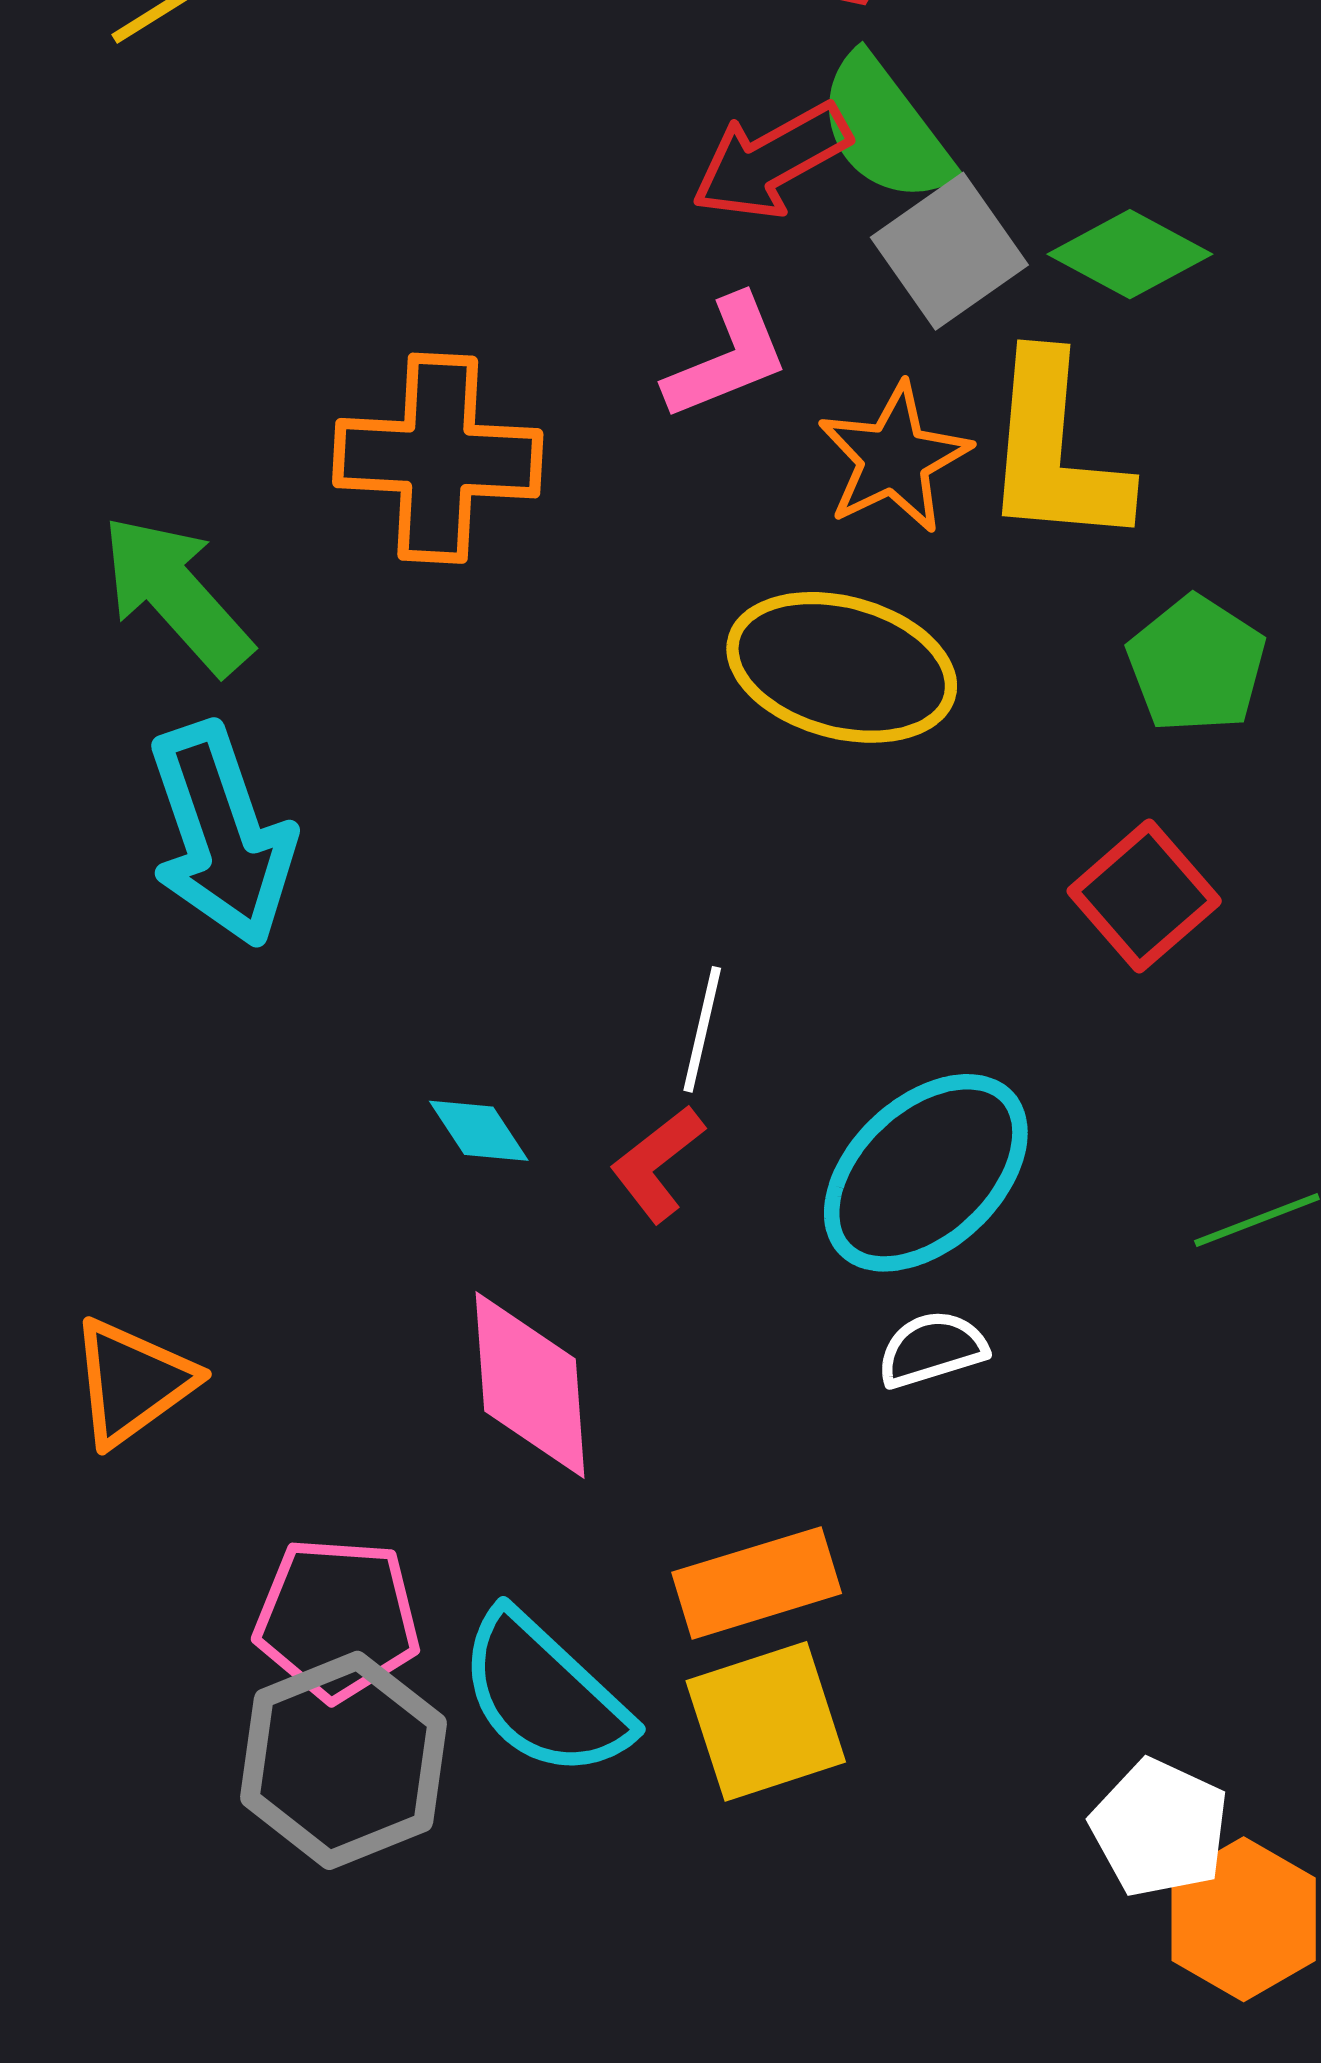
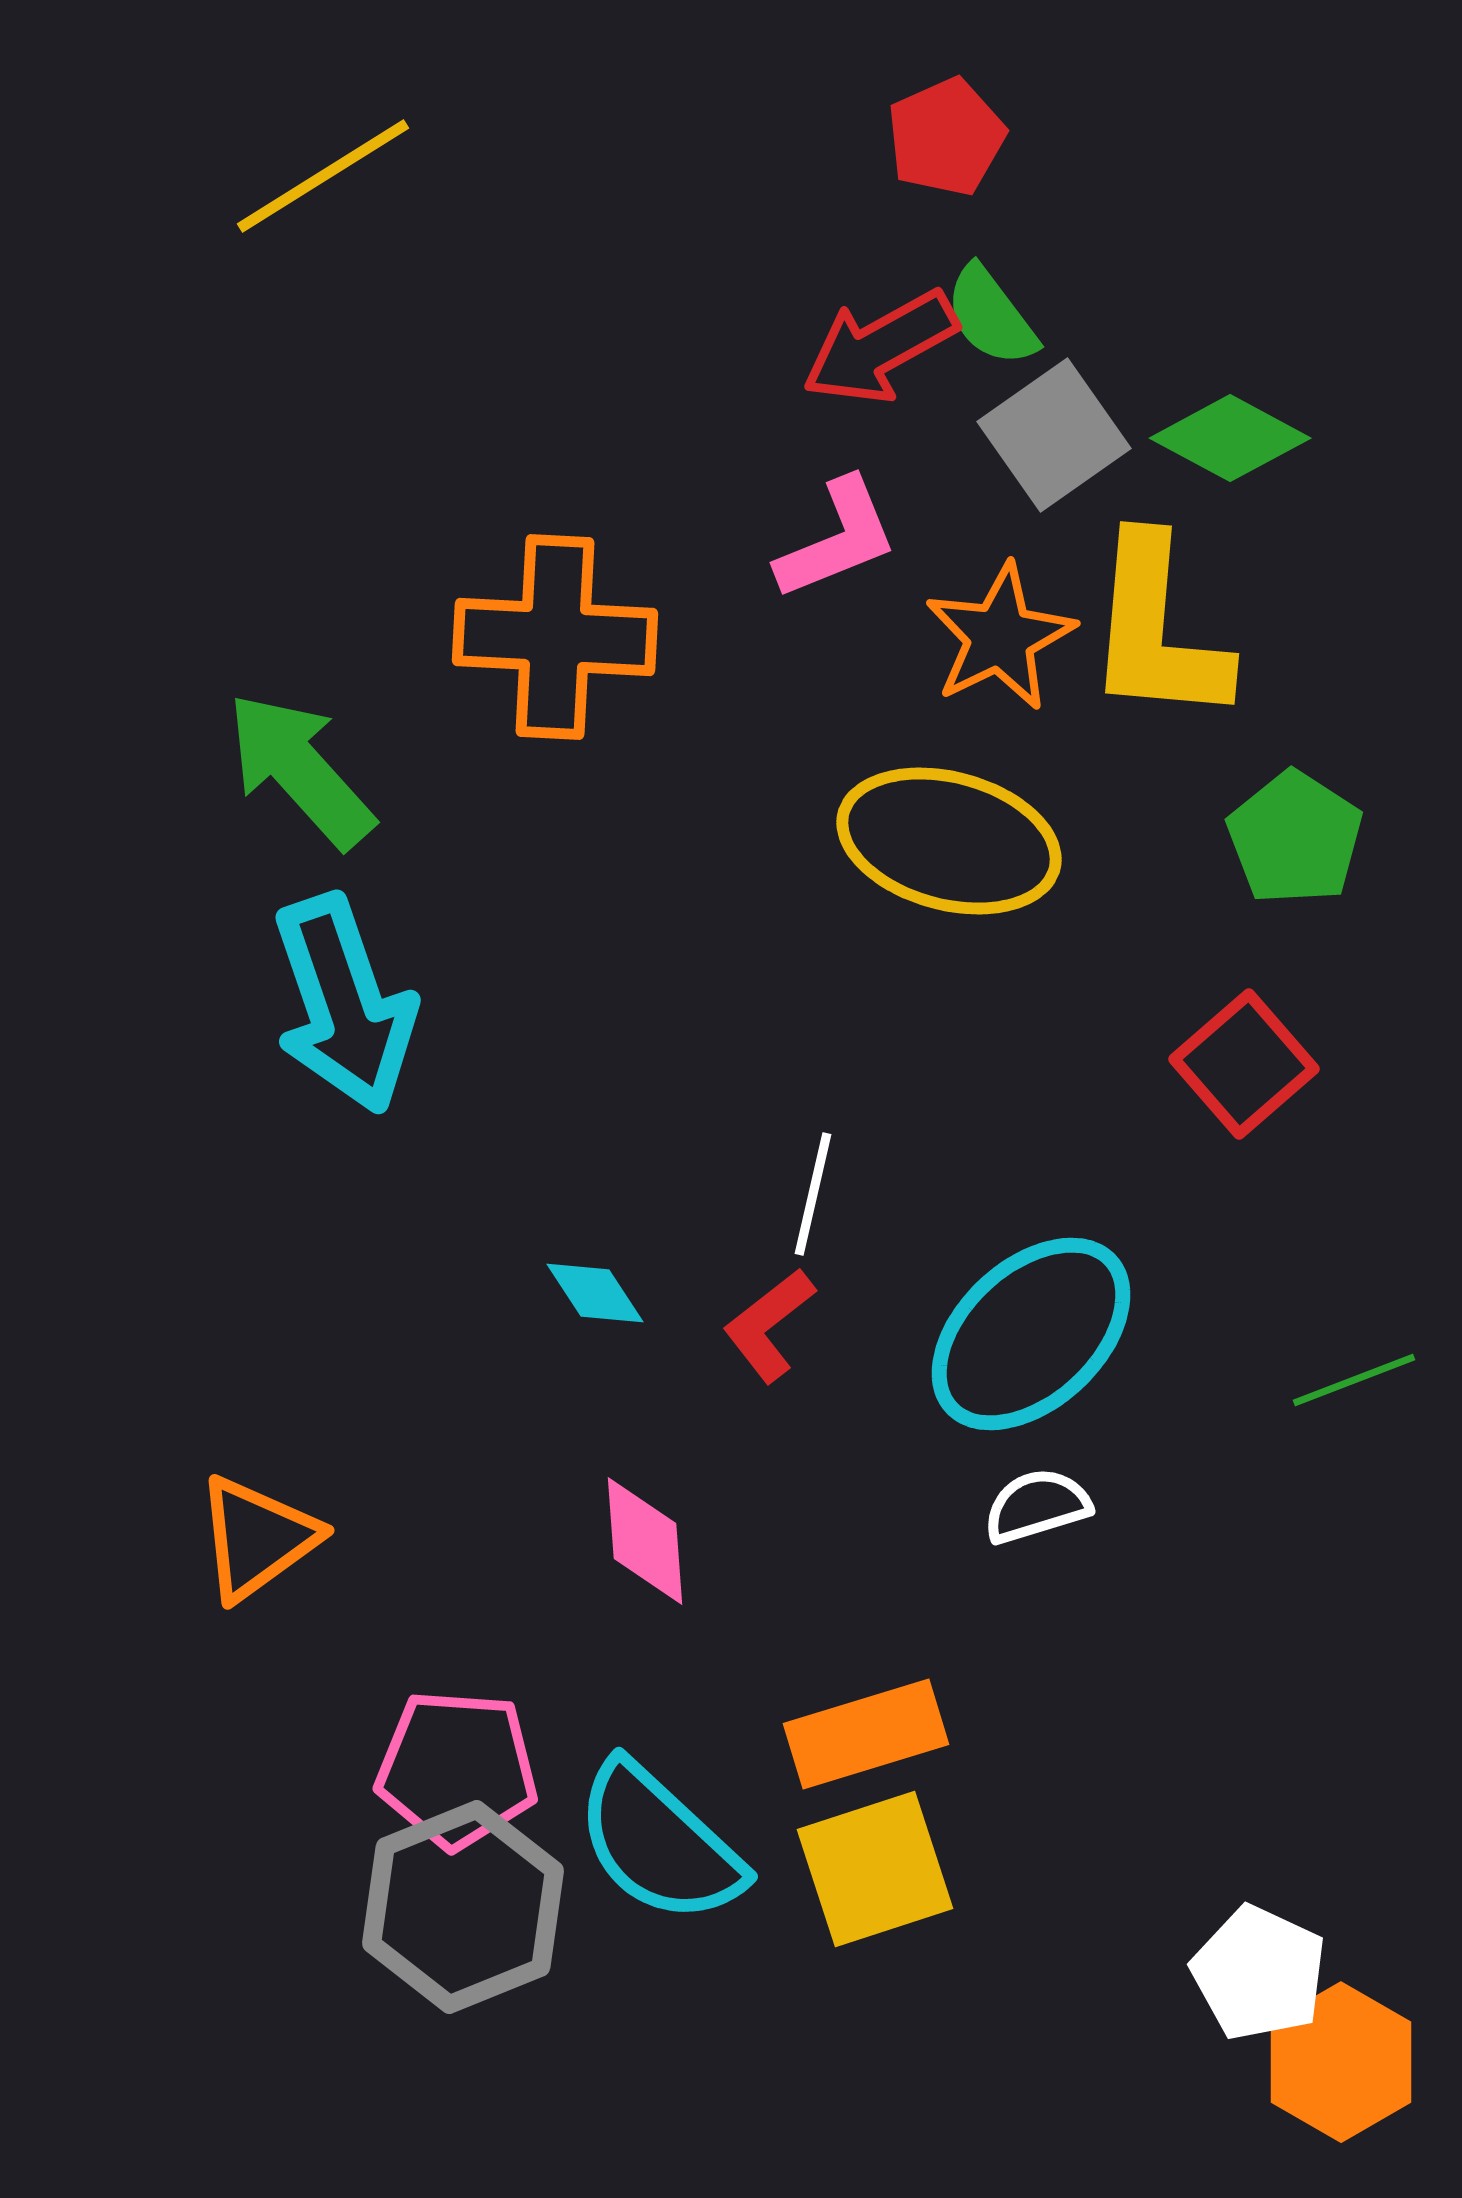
green semicircle: (885, 129) -> (991, 316), size x0.7
pink diamond: (530, 1385) -> (645, 1541), size x0.7

